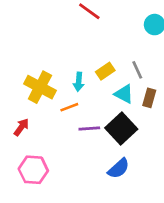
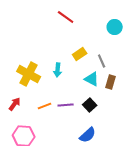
yellow rectangle: (105, 71) -> (80, 54), moved
orange line: (69, 107) -> (45, 106), moved
black square: (121, 128) -> (90, 105), size x0.6

